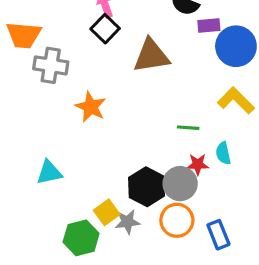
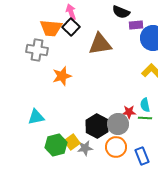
orange trapezoid: (24, 35) -> (51, 28), moved
orange star: (91, 107) -> (62, 76), turned 30
green line: (188, 128) -> (145, 118), moved
green hexagon: (81, 238) -> (56, 145), moved

